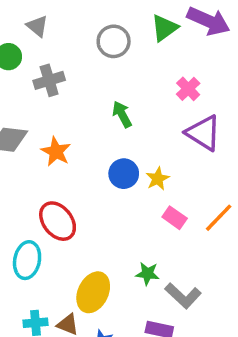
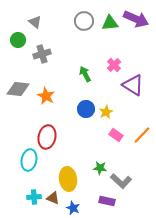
green triangle: (164, 28) -> (110, 23), turned 30
gray circle: (114, 41) -> (84, 21), moved
pink cross: (188, 89) -> (114, 65), moved
red ellipse: (58, 221) -> (47, 137), turned 50
yellow ellipse: (93, 292) -> (68, 179), turned -35

